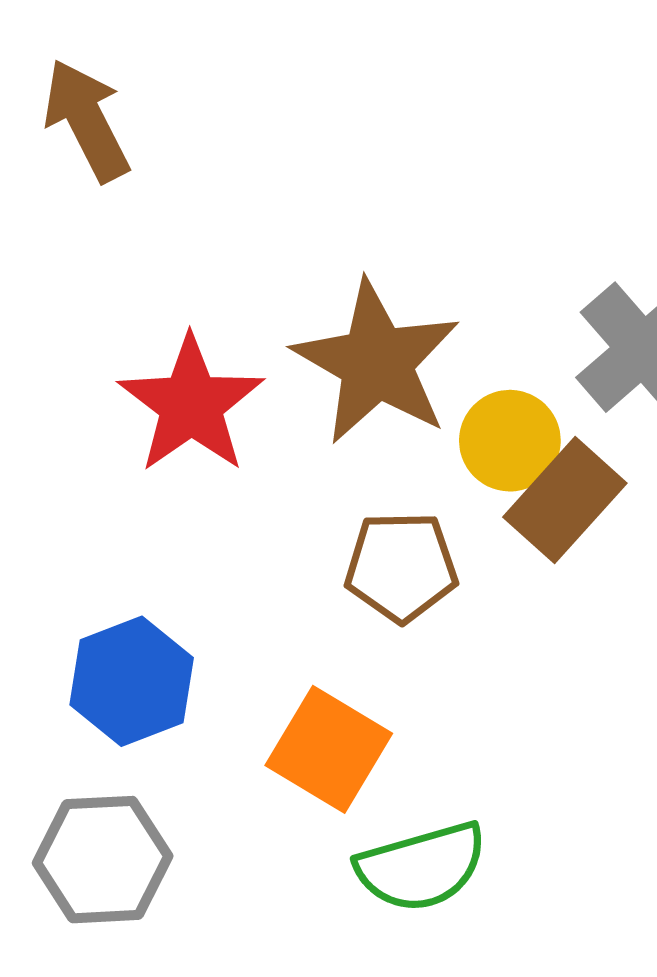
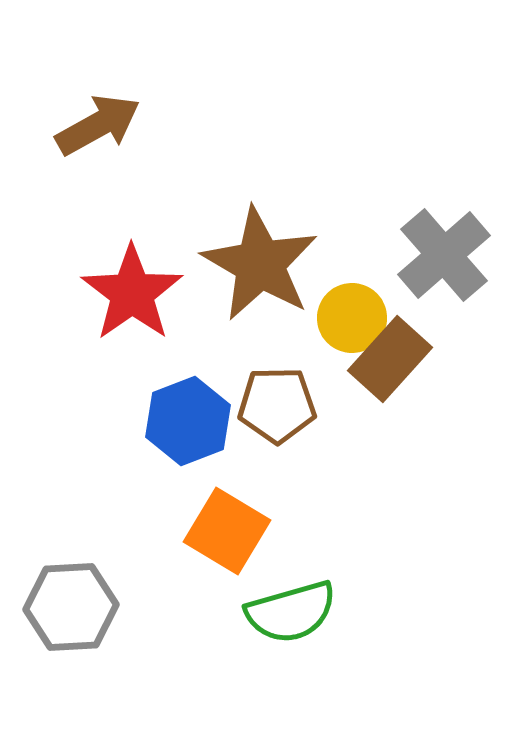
brown arrow: (87, 120) -> (98, 125), moved, turned 88
blue hexagon: (132, 681) -> (188, 421), moved

